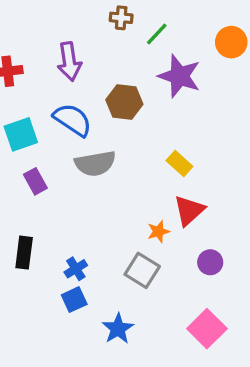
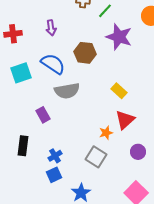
purple arrow: (69, 62) -> (51, 28), size x0.7
purple rectangle: (35, 181) -> (43, 115), moved

